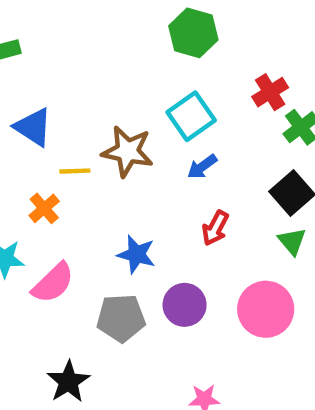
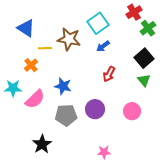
blue star: (136, 254) -> (63, 86), moved
pink circle: (266, 309) -> (132, 111), size x0.7

